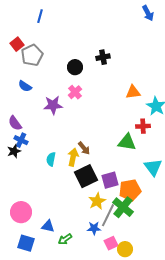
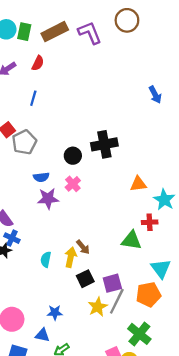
black cross: (103, 57) -> (104, 144), size x1.6
blue semicircle: (25, 86) -> (41, 177), moved, turned -40
black square: (86, 176) -> (85, 279), size x0.7
orange pentagon: (130, 190) -> (148, 294), moved
green cross: (123, 207) -> (139, 334), moved
gray line: (108, 215) -> (117, 301), moved
blue star: (94, 228) -> (55, 313), moved

